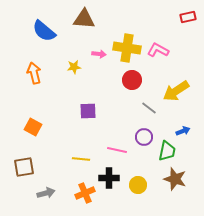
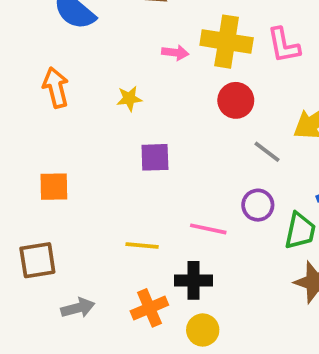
pink L-shape: (158, 50) -> (284, 45), turned -130
yellow star: (74, 67) -> (129, 99), moved
orange square: (33, 127) -> (54, 187), turned -30
yellow circle: (138, 185) -> (203, 330), moved

